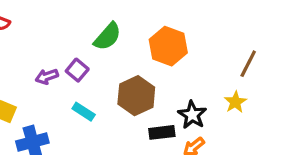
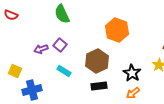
green semicircle: (108, 37) -> (62, 14), moved, turned 114
black rectangle: (162, 132) -> (99, 86), moved

